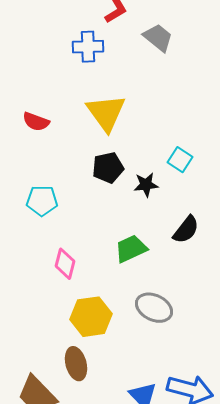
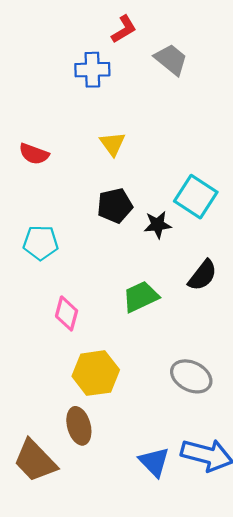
yellow triangle: (106, 113) -> (113, 144), size x0.6
cyan square: (180, 160) -> (196, 197), size x1.5
gray ellipse: (154, 308) -> (191, 376), moved

